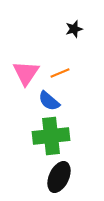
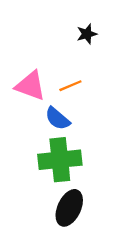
pink triangle: (26, 73) -> (30, 86), turned -44

